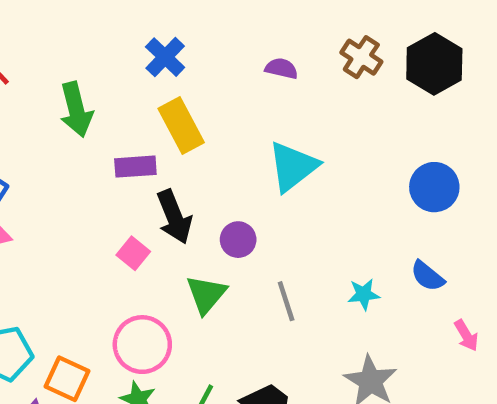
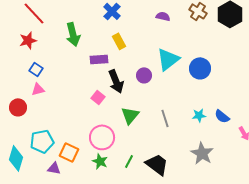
yellow rectangle: (181, 125) -> (119, 41), size x0.7
blue circle: (434, 187) -> (200, 68), moved
purple circle: (238, 240) -> (144, 75), moved
blue semicircle: (427, 276) -> (222, 116), moved

